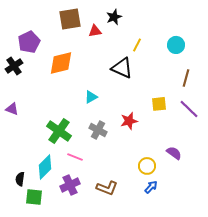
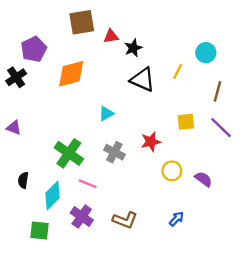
black star: (114, 17) -> (133, 48), moved
yellow line: (137, 45) -> (178, 71), moved
yellow circle: (147, 166) -> (172, 171), moved
black semicircle: (20, 179) -> (23, 180), moved
purple cross: (70, 185) -> (82, 217), turned -30

